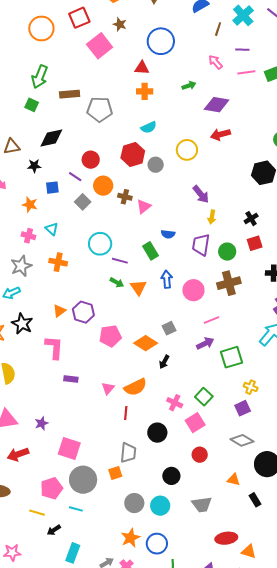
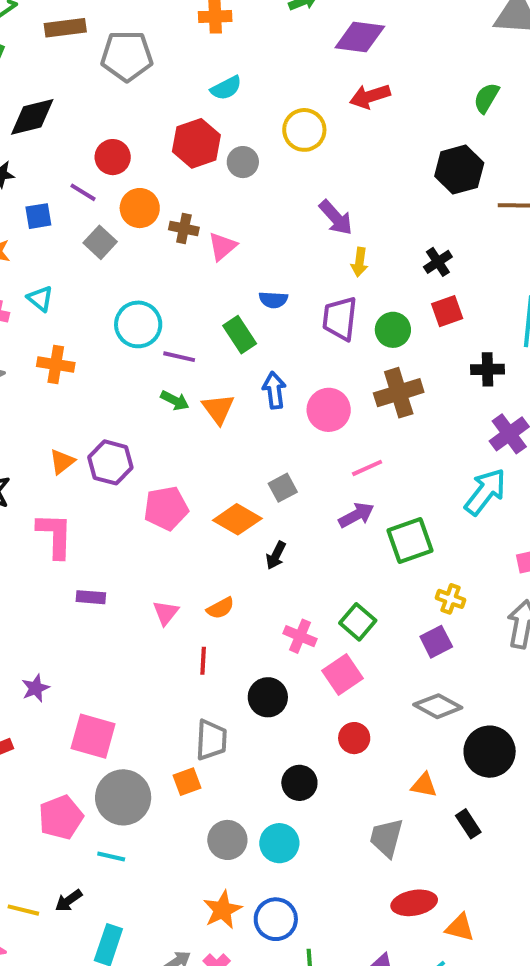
orange semicircle: (135, 387) -> (220, 608), size x0.6
gray trapezoid: (202, 504) -> (386, 838), moved, turned 115
yellow line: (37, 513) -> (23, 910), moved

